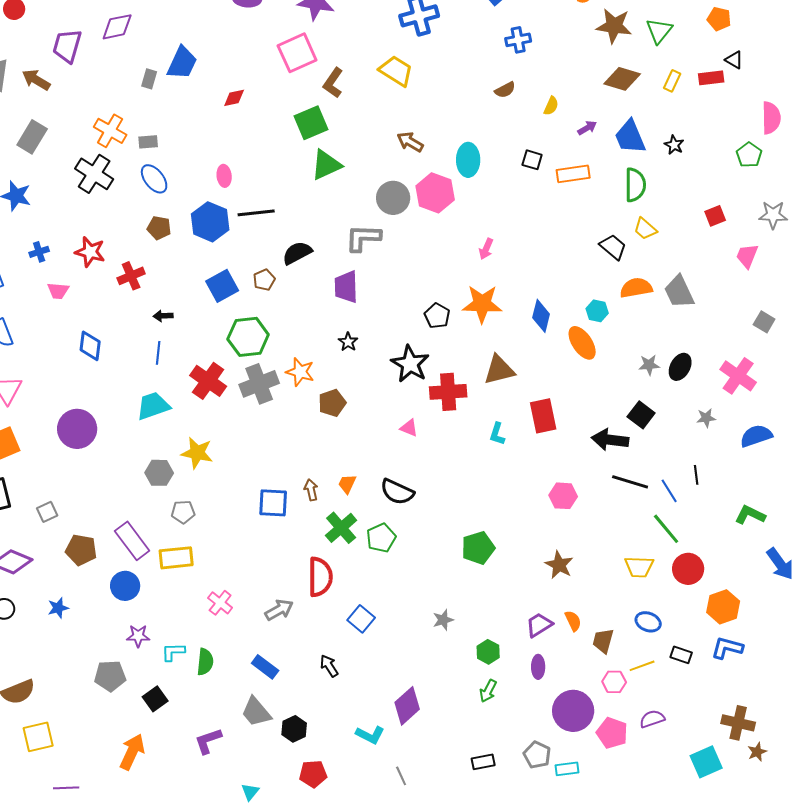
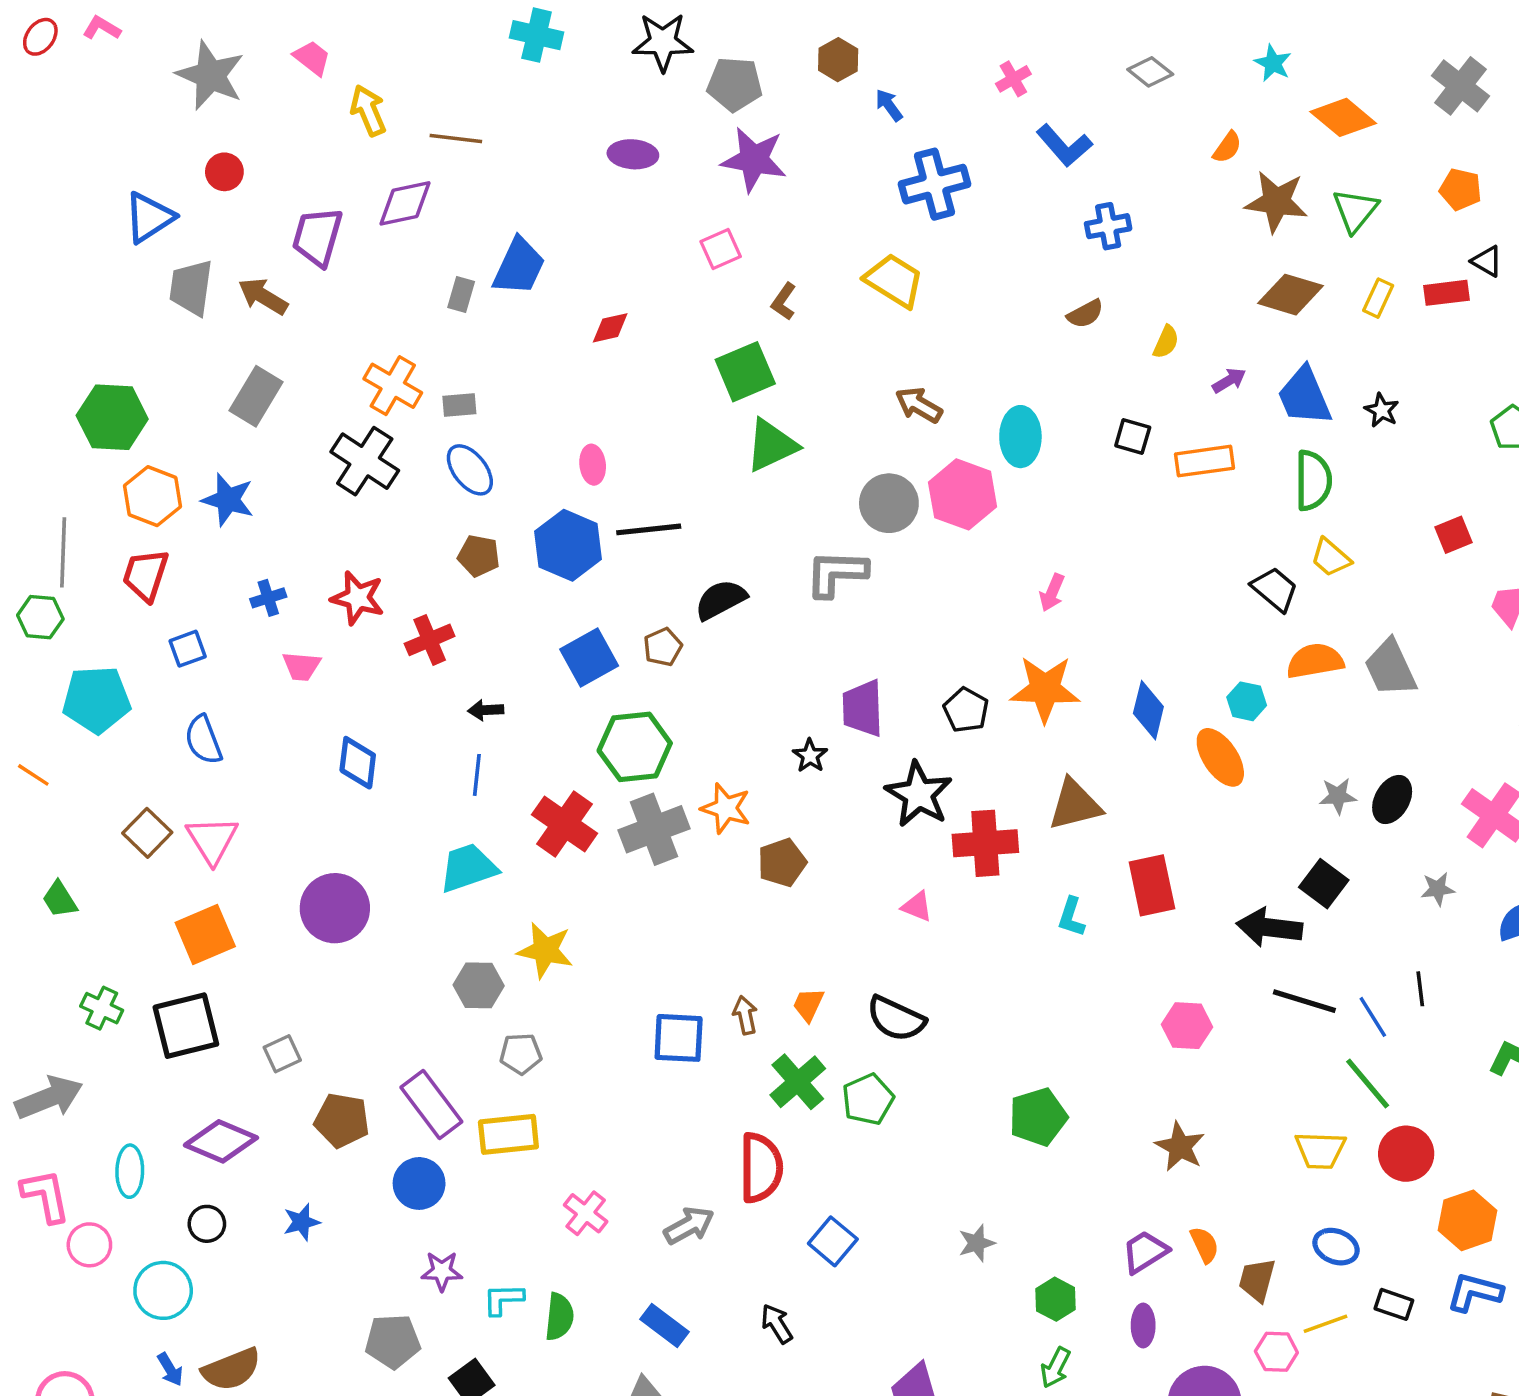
pink square: (297, 53) -> (721, 249), size x0.6
brown L-shape: (333, 83) -> (784, 302), size x0.7
purple trapezoid: (346, 287) -> (863, 708), moved

